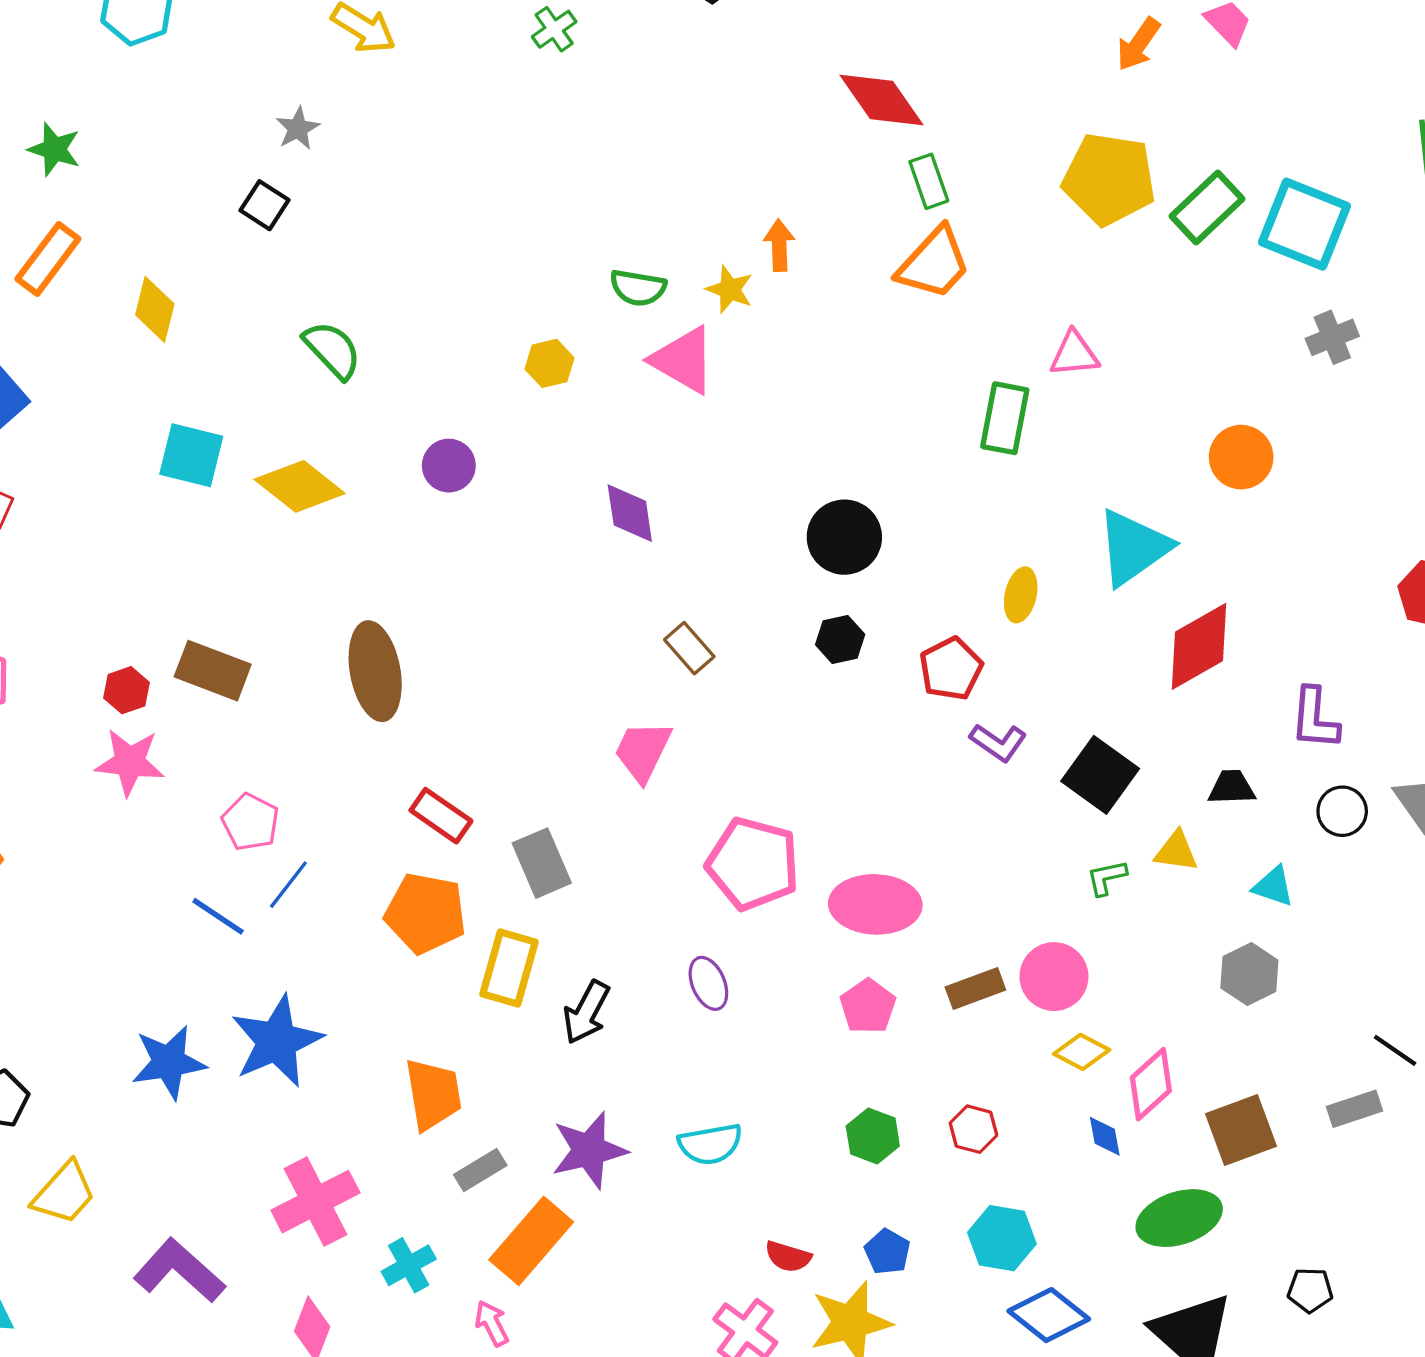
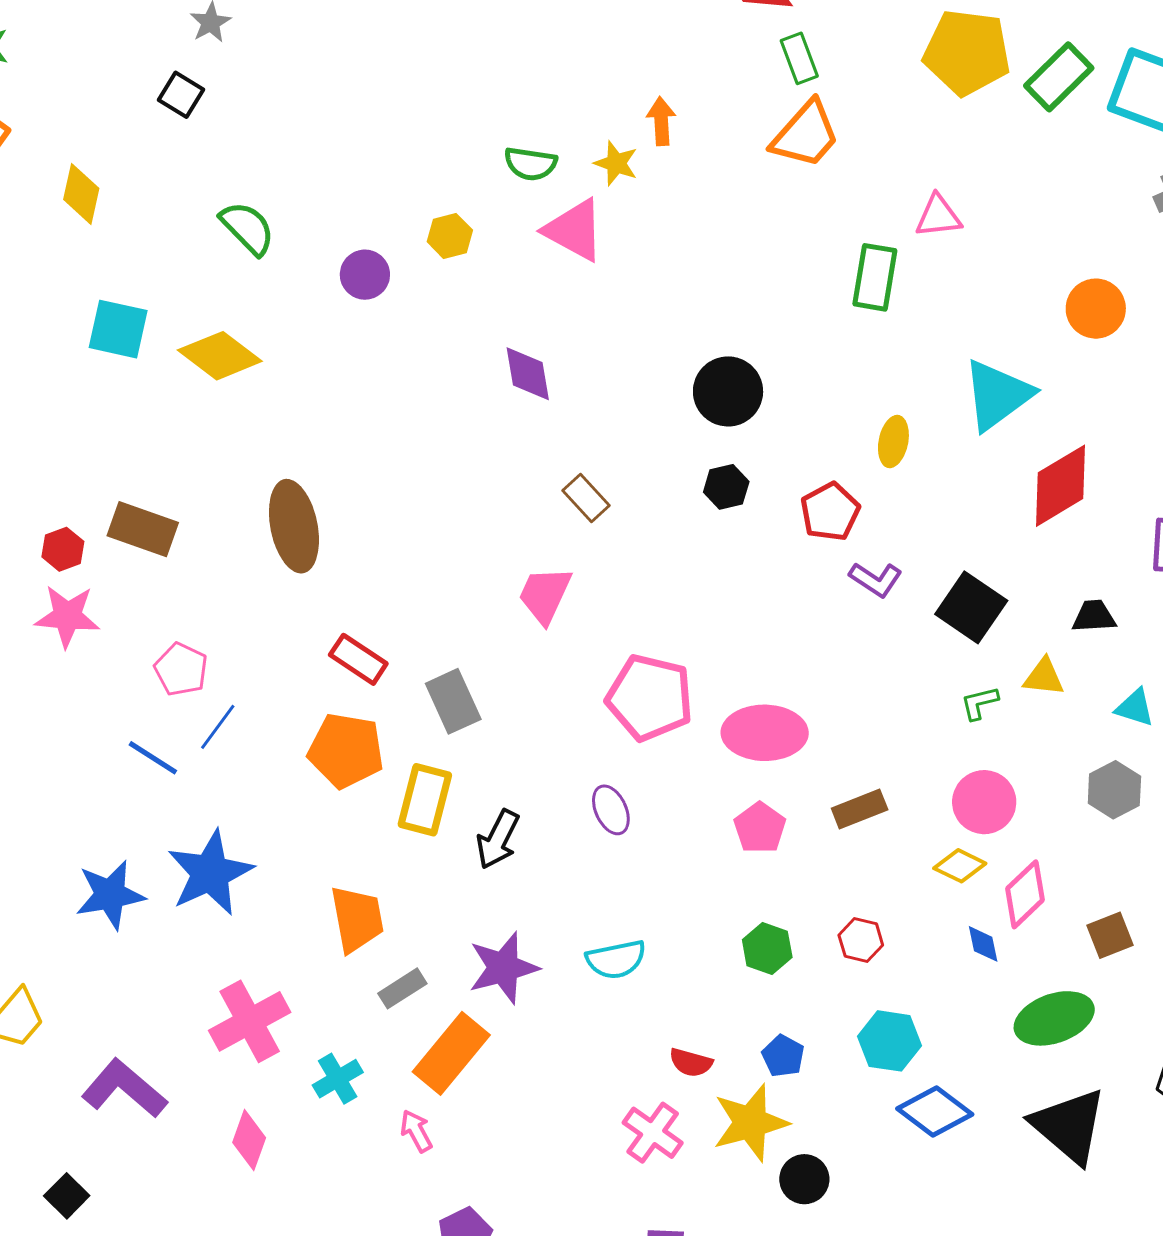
purple circle: (449, 466) -> (365, 275), moved
pink circle: (1054, 977) -> (984, 802), moved
brown square: (1241, 1130) -> (1110, 935), size x0.7

